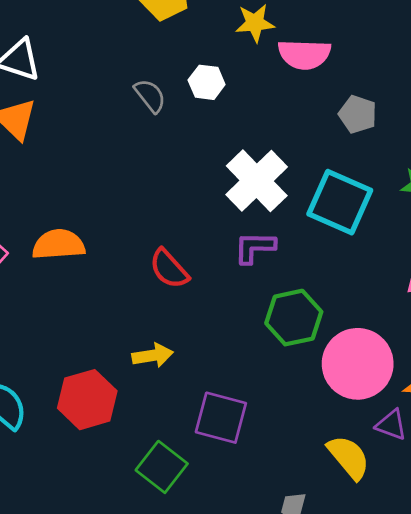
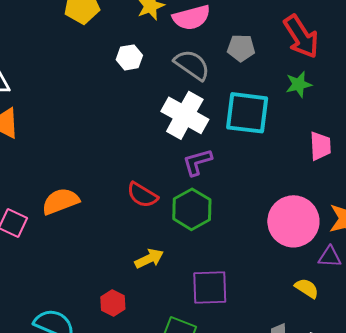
gray semicircle: (150, 96) -> (192, 65), moved, size x1.4
green hexagon: (294, 318) -> (192, 209), moved
red hexagon: (87, 400) -> (113, 303), size x0.6
yellow semicircle: (349, 457) -> (307, 288), size x0.7

